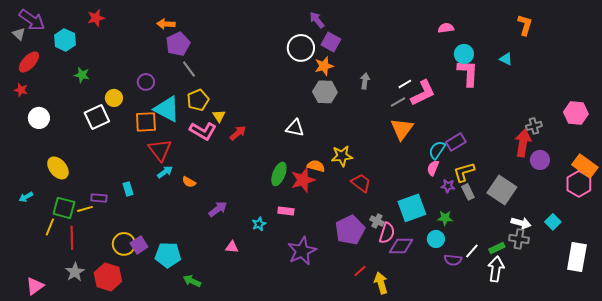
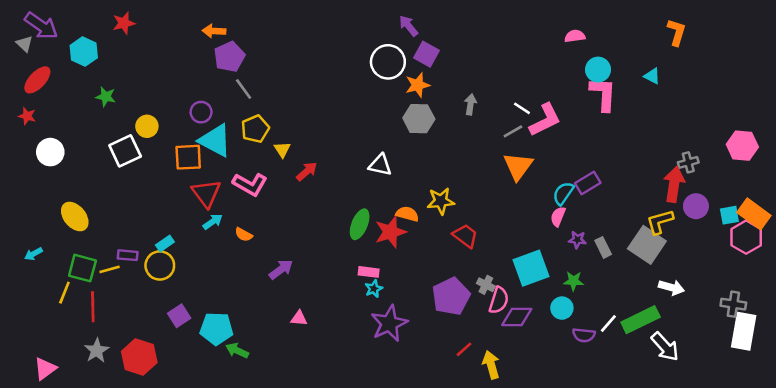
purple circle: (146, 82) -> (201, 112), moved
white line: (405, 84) -> (522, 108), turned 64
pink L-shape: (203, 131) -> (250, 184), moved
yellow L-shape: (464, 172) -> (660, 222), moved
cyan rectangle: (128, 189) -> (165, 244), turned 72
cyan square: (553, 222) -> (729, 215), moved, turned 35
cyan star: (259, 224) -> (374, 289), moved
gray cross: (519, 239) -> (733, 304), moved
yellow circle: (124, 244) -> (160, 265), moved
green rectangle: (497, 248) -> (641, 320), size x1.8
white arrow: (496, 269) -> (665, 347), moved, turned 130
green arrow: (192, 281) -> (237, 351), moved

